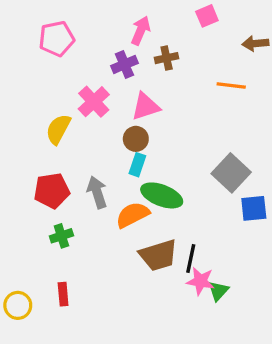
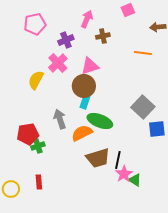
purple cross: (124, 64) -> (66, 40), moved
brown circle: (136, 139) -> (84, 86), size x1.5
red pentagon: (52, 191) -> (28, 134), moved
pink star: (200, 281) -> (124, 174), turned 30
green triangle: (218, 291) -> (135, 180), turned -40

